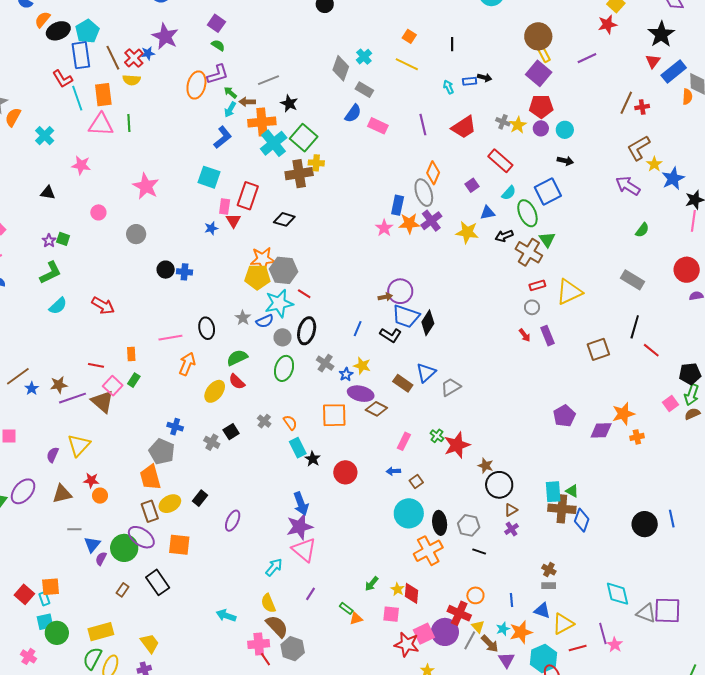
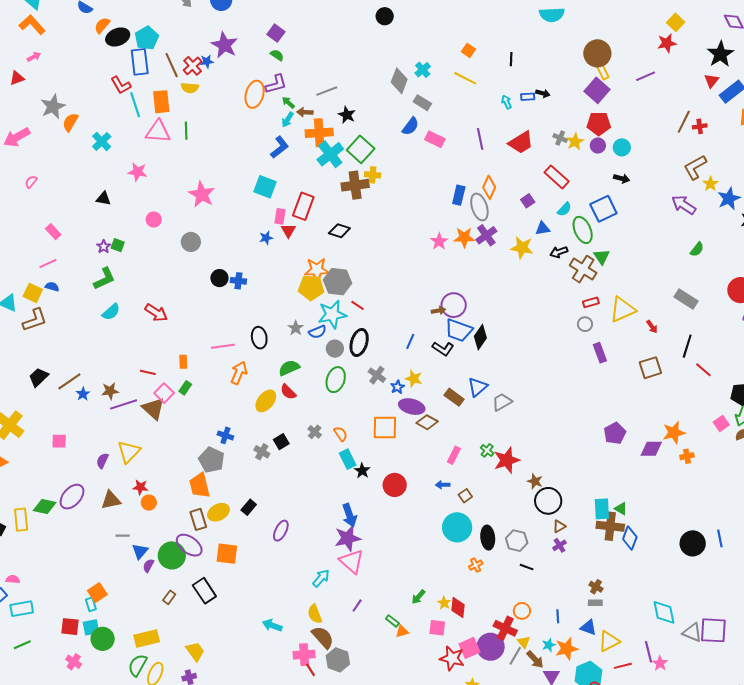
blue rectangle: (398, 205) -> (459, 195), moved
red arrow: (525, 335) -> (652, 327), moved
orange cross: (428, 551) -> (476, 565), size x0.5
orange square: (51, 587) -> (97, 593), turned -30
red square: (24, 594) -> (70, 627), moved, turned -36

